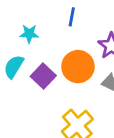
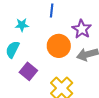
purple square: (43, 76) -> (28, 71), moved

